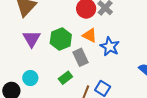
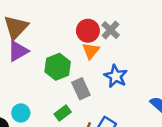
orange triangle: (90, 35) -> (91, 51), moved, turned 42
purple triangle: (32, 39) -> (18, 51), moved, turned 30

